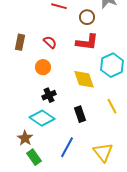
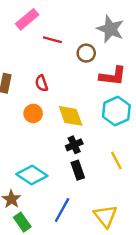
red semicircle: (50, 42) -> (42, 83), turned -152
red L-shape: (87, 42) -> (113, 76), moved
yellow diamond: (84, 79) -> (71, 116), moved
black cross: (49, 95) -> (74, 145), moved

